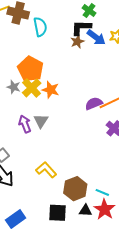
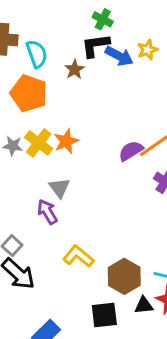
brown star: (77, 42) -> (75, 69), moved
orange pentagon: (30, 69) -> (29, 93), moved
orange star: (51, 90) -> (66, 141), turned -30
purple arrow: (25, 124) -> (47, 212), moved

